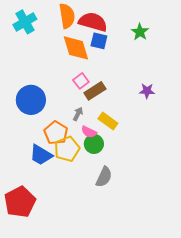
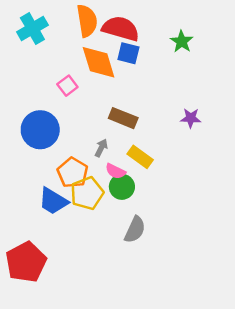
pink square: (81, 81) -> (67, 86), moved
brown rectangle: (95, 91) -> (123, 118), turned 55

